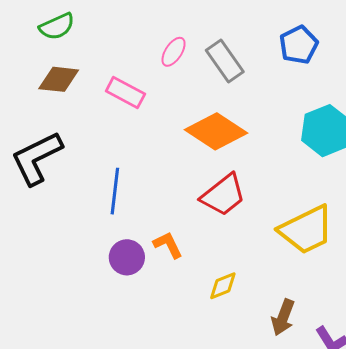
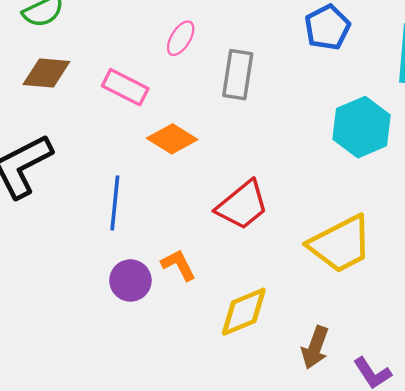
gray rectangle: (225, 61) -> (238, 75), moved, turned 45
orange diamond: (216, 131) -> (172, 139), moved, size x0.7
yellow diamond: (223, 286) -> (244, 312), size x1.5

